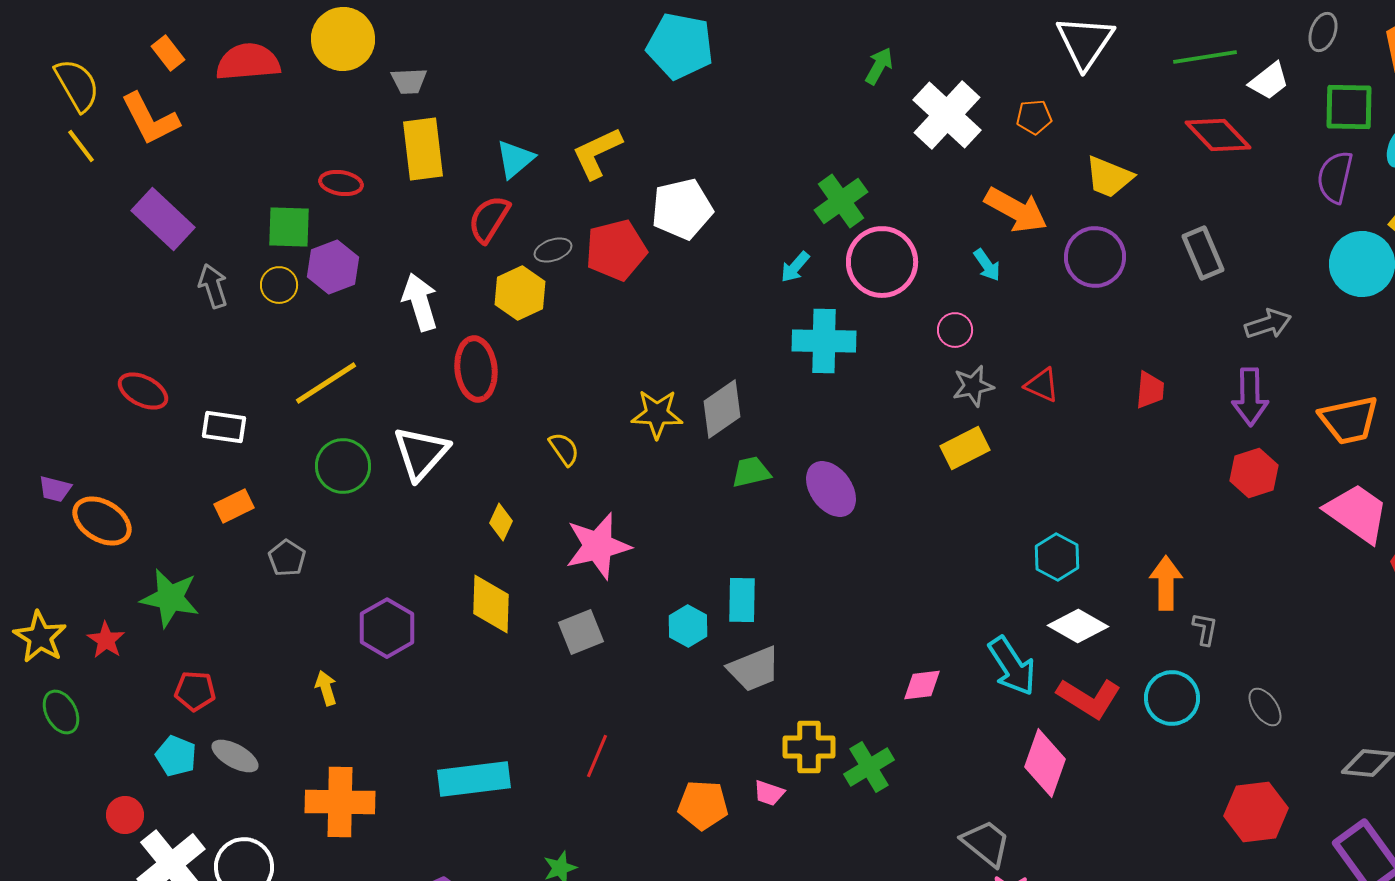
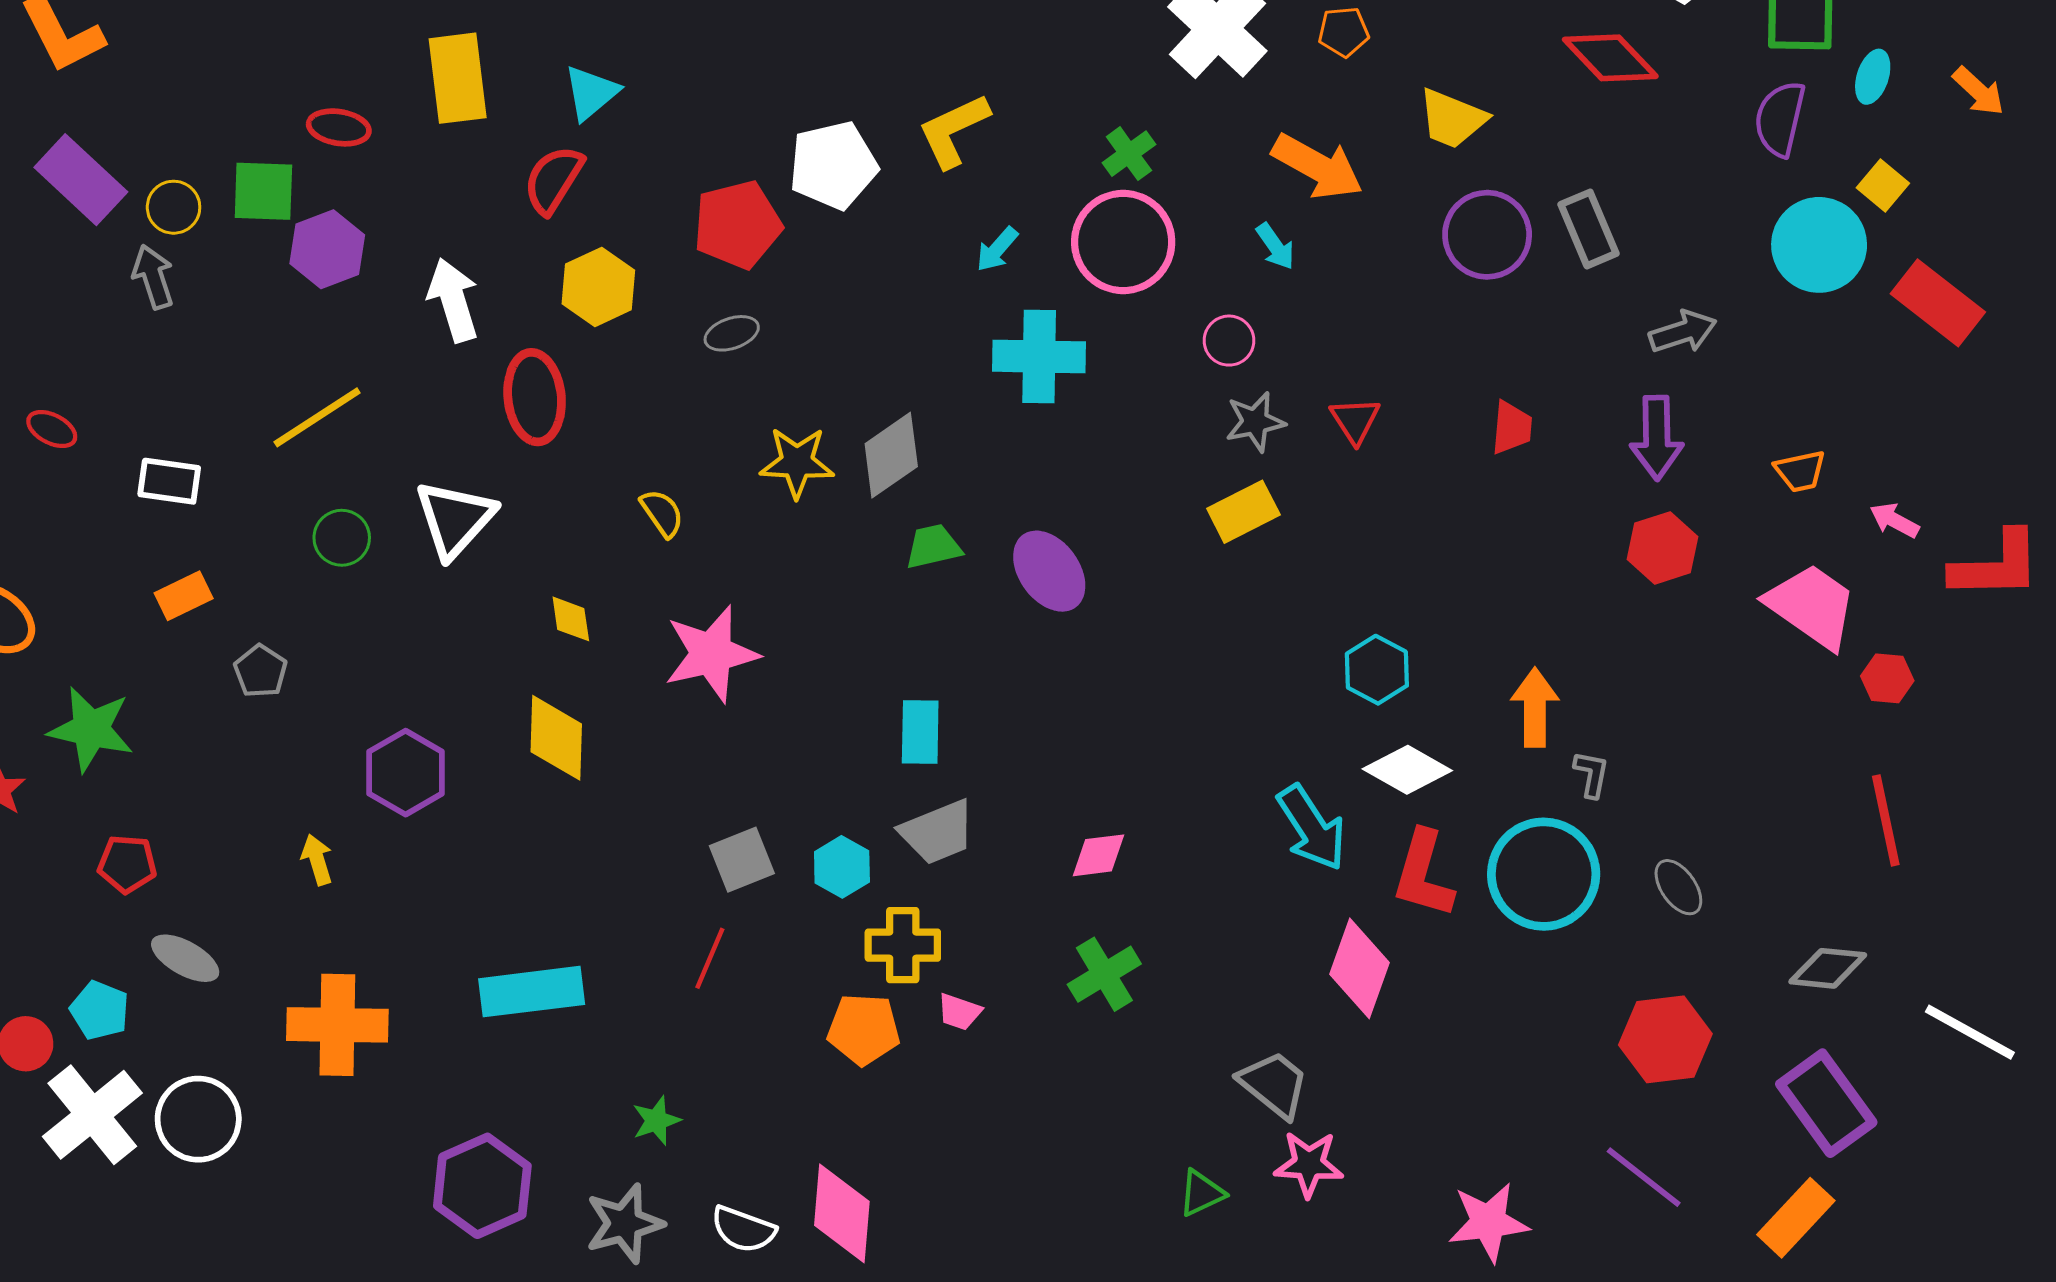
yellow L-shape: (597, 153) -> (954, 130), moved
green cross: (841, 201) -> (1129, 154), moved, size x0.7
gray ellipse: (553, 250) -> (732, 333), moved
purple circle: (1095, 257) -> (1487, 235), moved
yellow circle: (279, 285) -> (174, 207), moved
red triangle: (1042, 385) -> (1355, 420), turned 33
red ellipse: (143, 391) -> (52, 429), size x0.7
orange trapezoid: (1349, 420) -> (1800, 471), size x0.6
green circle: (343, 466) -> (342, 538), size x0.7
yellow diamond: (501, 522) -> (571, 619), turned -33
cyan hexagon: (688, 626) -> (842, 867), moved
gray square: (581, 632) -> (742, 860), moved
pink diamond: (922, 685) -> (1099, 855), moved
red L-shape: (1089, 698) -> (1423, 874), turned 74
cyan circle: (1172, 698) -> (1544, 874), size x1.4
yellow cross: (809, 747) -> (903, 945), moved
cyan pentagon: (176, 756) -> (100, 1010), moved

